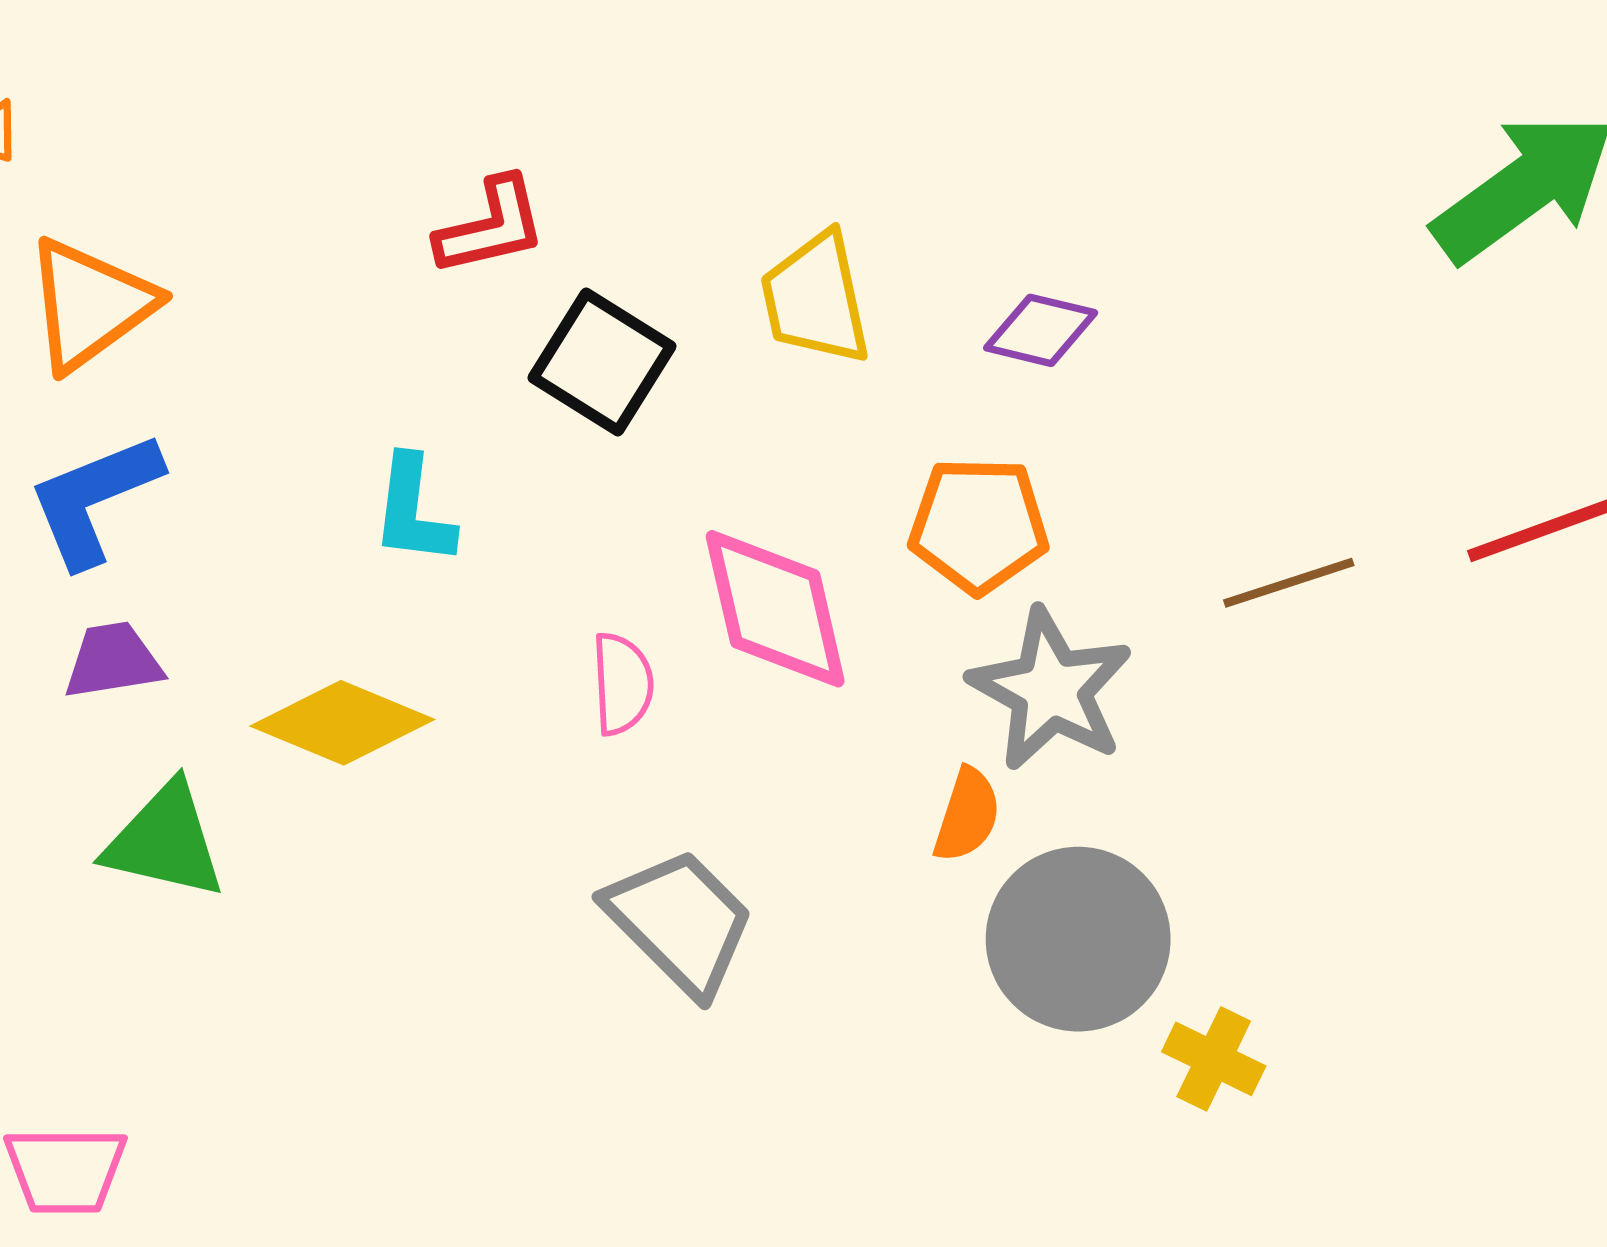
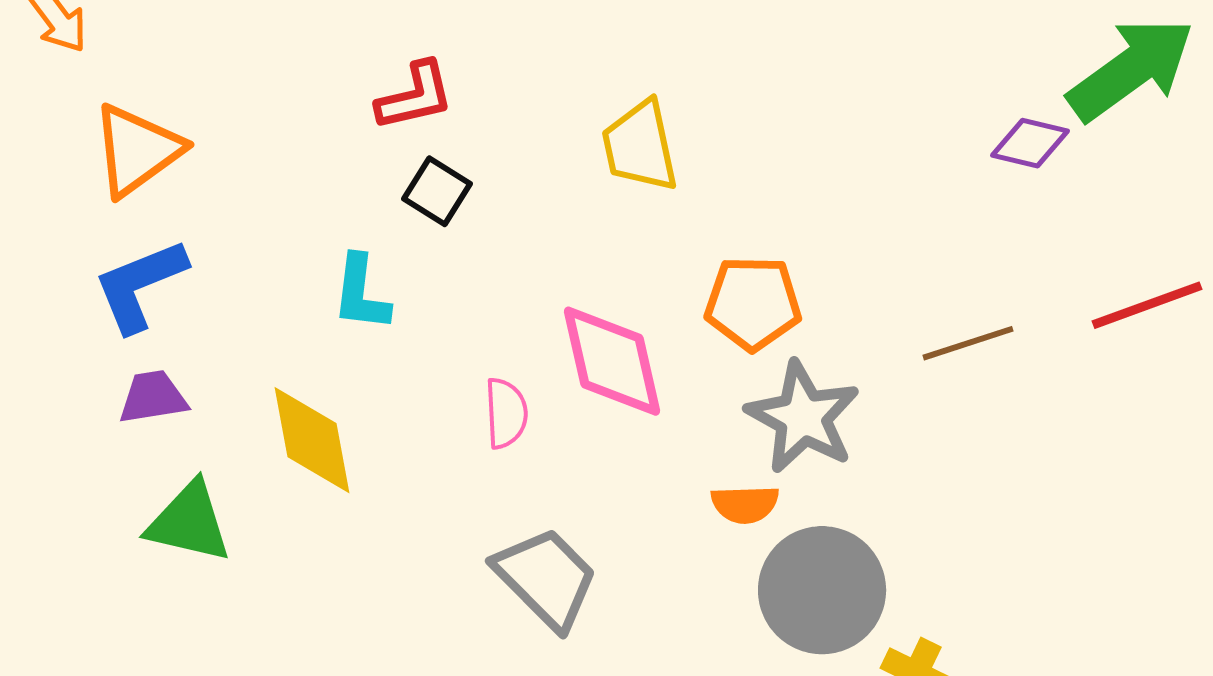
purple diamond: (1041, 330) -> (1030, 143), moved
black square: (602, 362) -> (437, 191), moved, size x0.7
yellow diamond: (342, 723) -> (312, 440), turned 57
orange semicircle: (967, 815) -> (745, 504), turned 70

